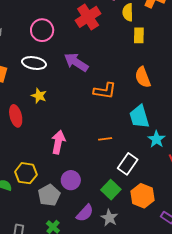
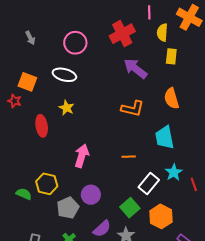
purple arrow: (76, 62) -> (135, 69), moved
cyan star: (156, 139) -> (174, 172), moved

